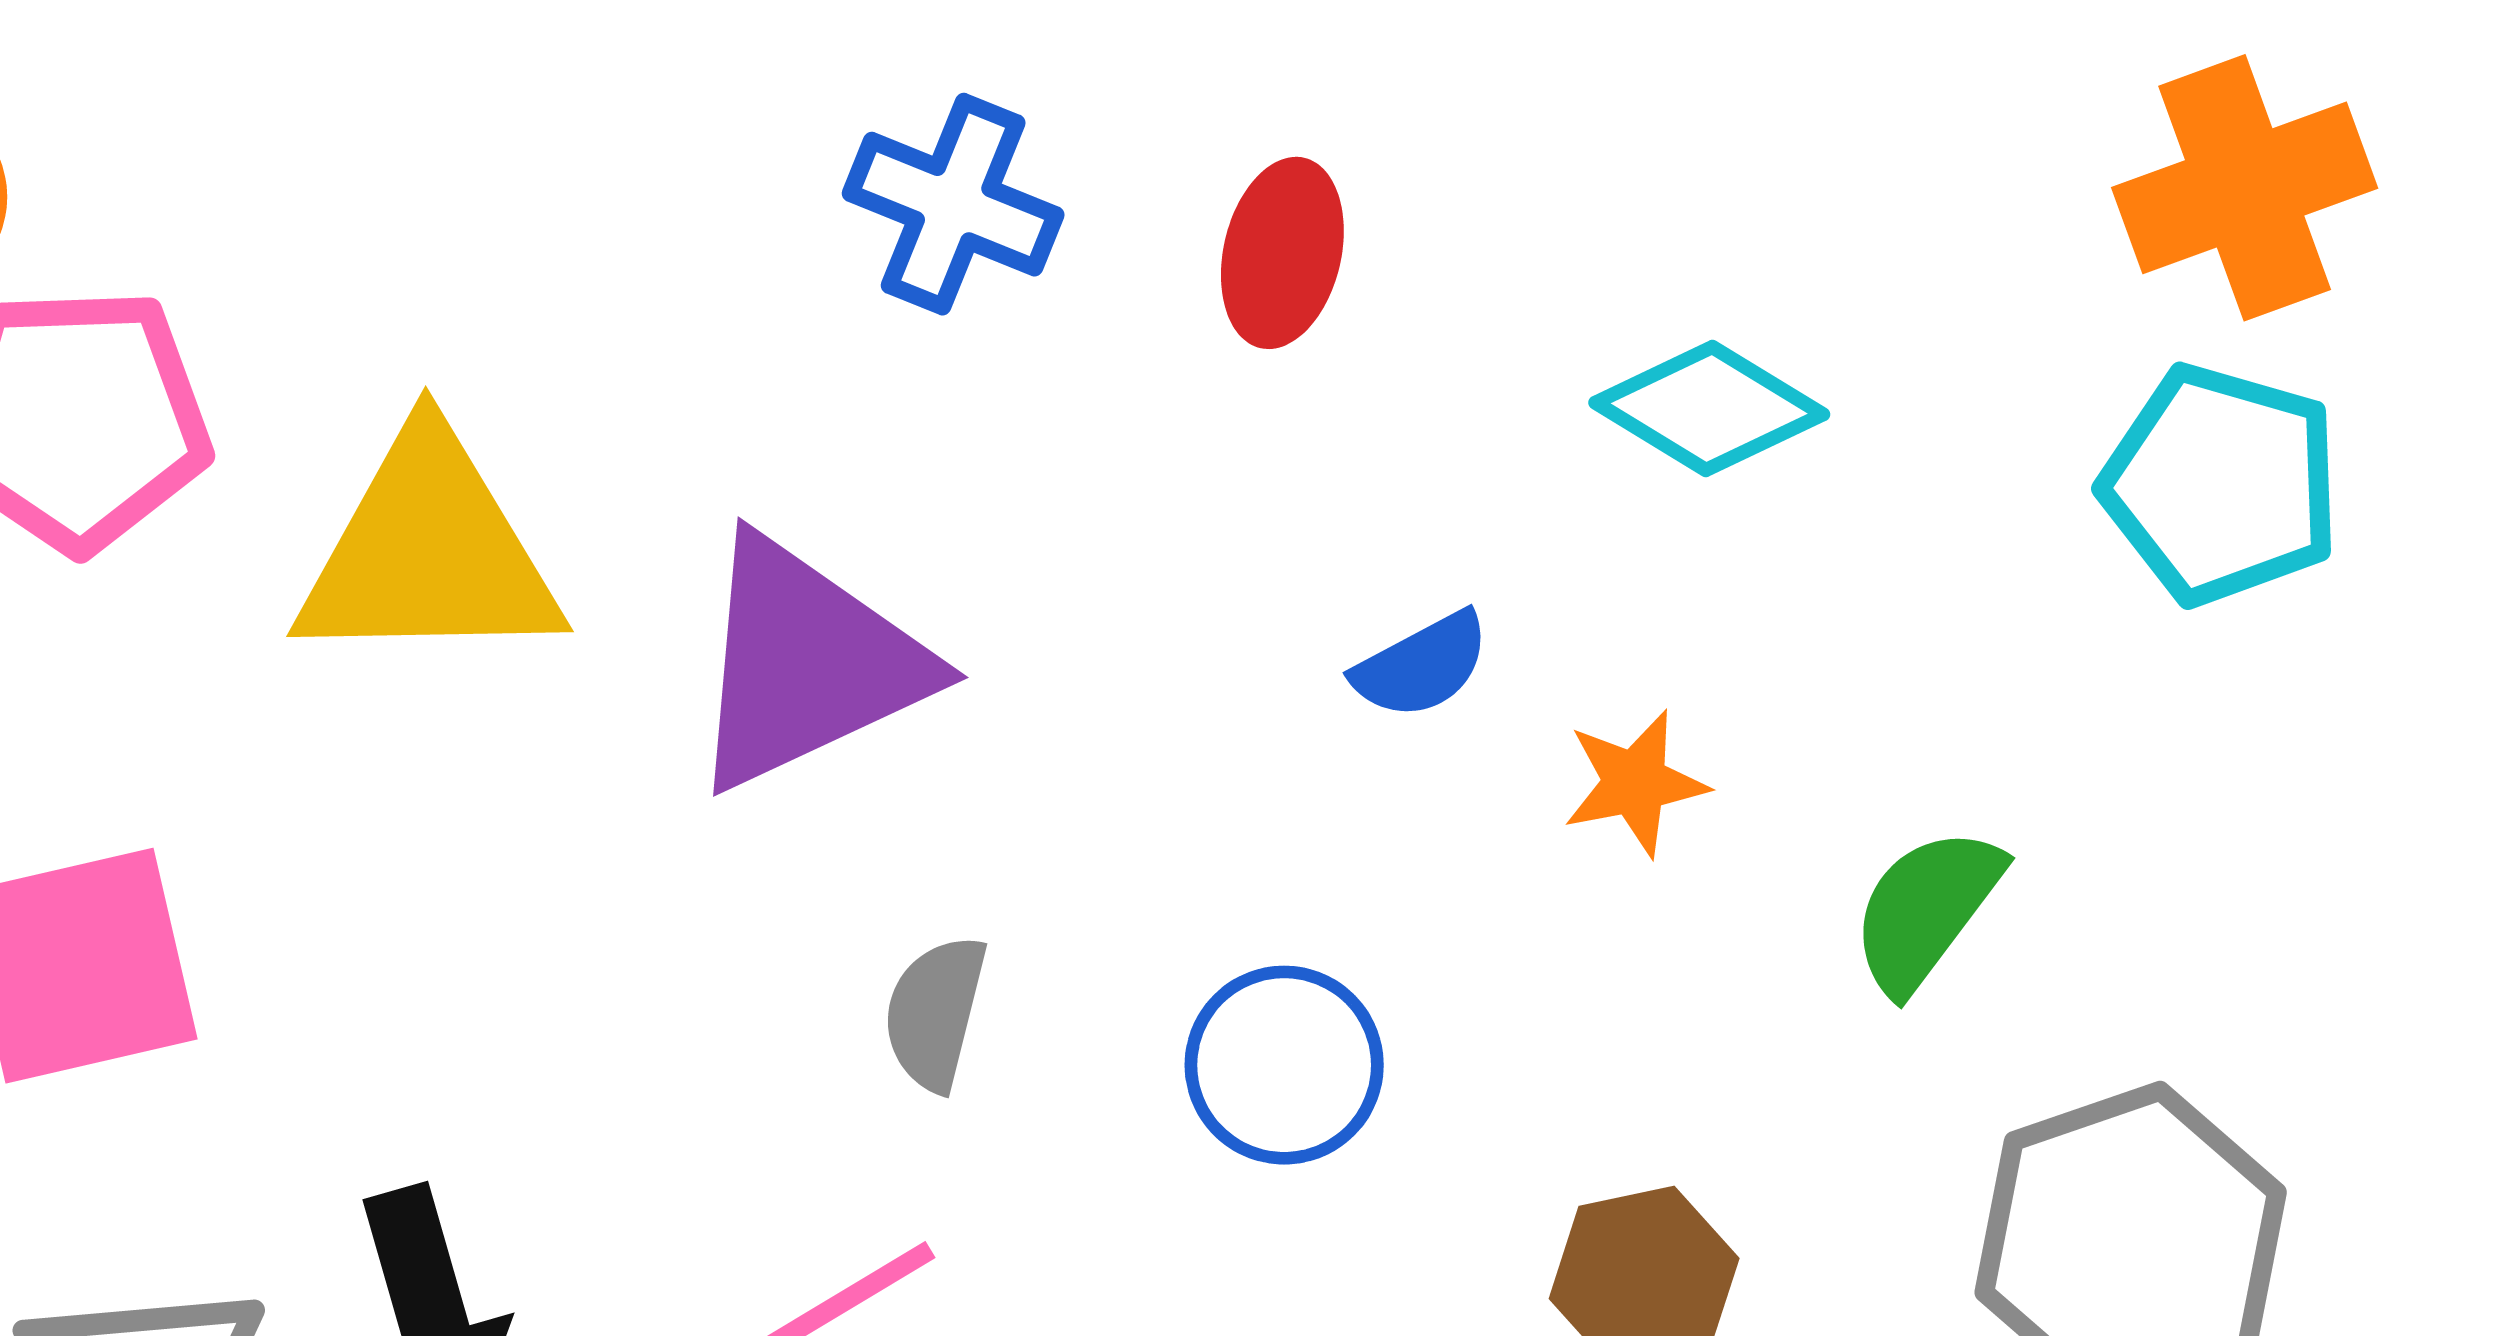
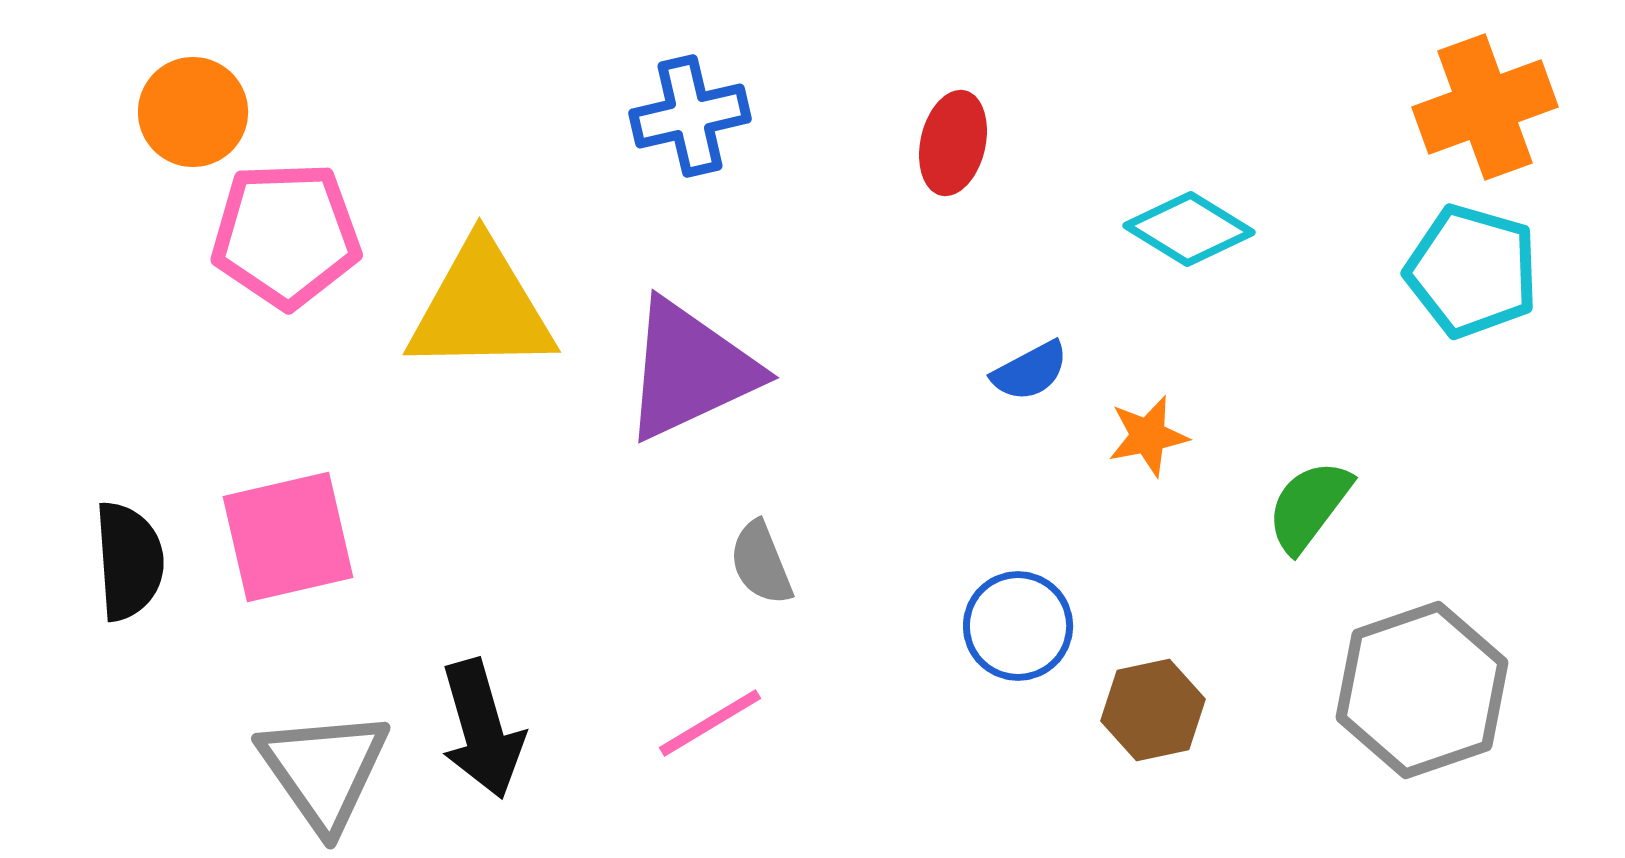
blue cross: (953, 204) -> (690, 116), moved, turned -35
gray semicircle: (935, 1013) -> (761, 563), turned -36
blue circle: (1284, 1065) -> (1018, 626), moved

